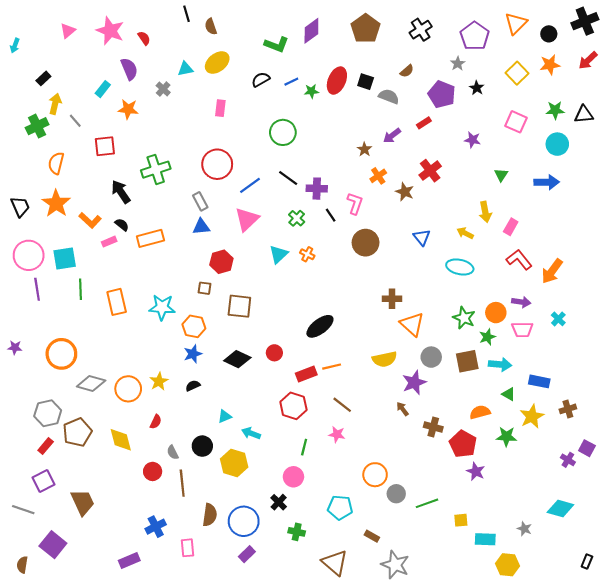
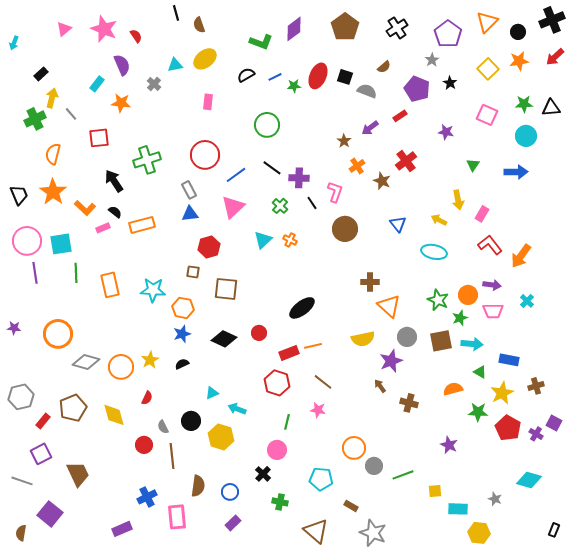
gray hexagon: (48, 413) -> (21, 397), moved
red pentagon: (463, 444) -> (508, 428), moved
blue circle: (244, 521) -> (230, 492), size x0.6
pink rectangle: (188, 548) -> (177, 517), size x1.4

